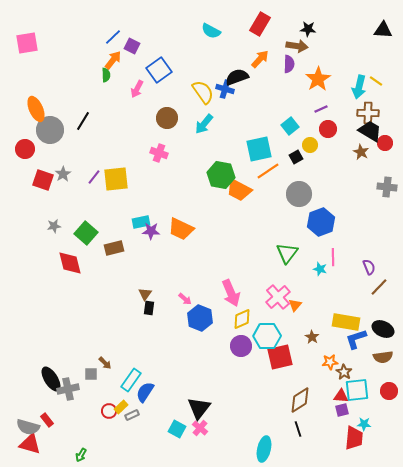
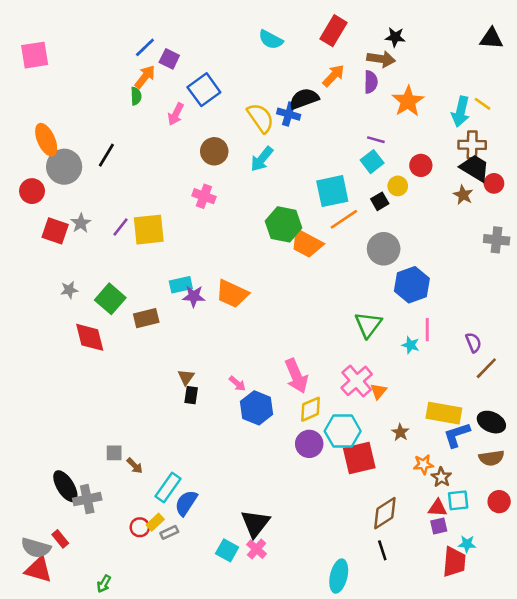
purple line: (321, 109) -> (376, 140), moved, turned 40
gray square: (91, 374) -> (114, 453), moved
cyan square: (357, 390) -> (458, 500), size x0.7

